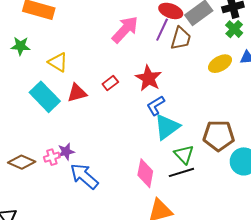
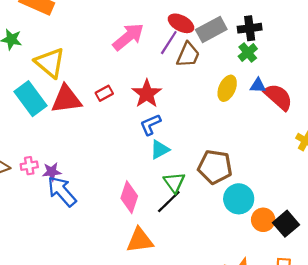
yellow triangle: (58, 62) -> (50, 63), size x1.4
yellow ellipse: (220, 64) -> (227, 88), turned -45
red triangle: (77, 93) -> (66, 99), size x1.4
cyan triangle: (167, 127) -> (160, 150), size x0.7
purple star: (66, 152) -> (52, 172), moved
black line: (181, 172) -> (169, 202), turned -35

